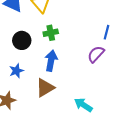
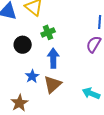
blue star: (16, 71) -> (32, 76), moved

